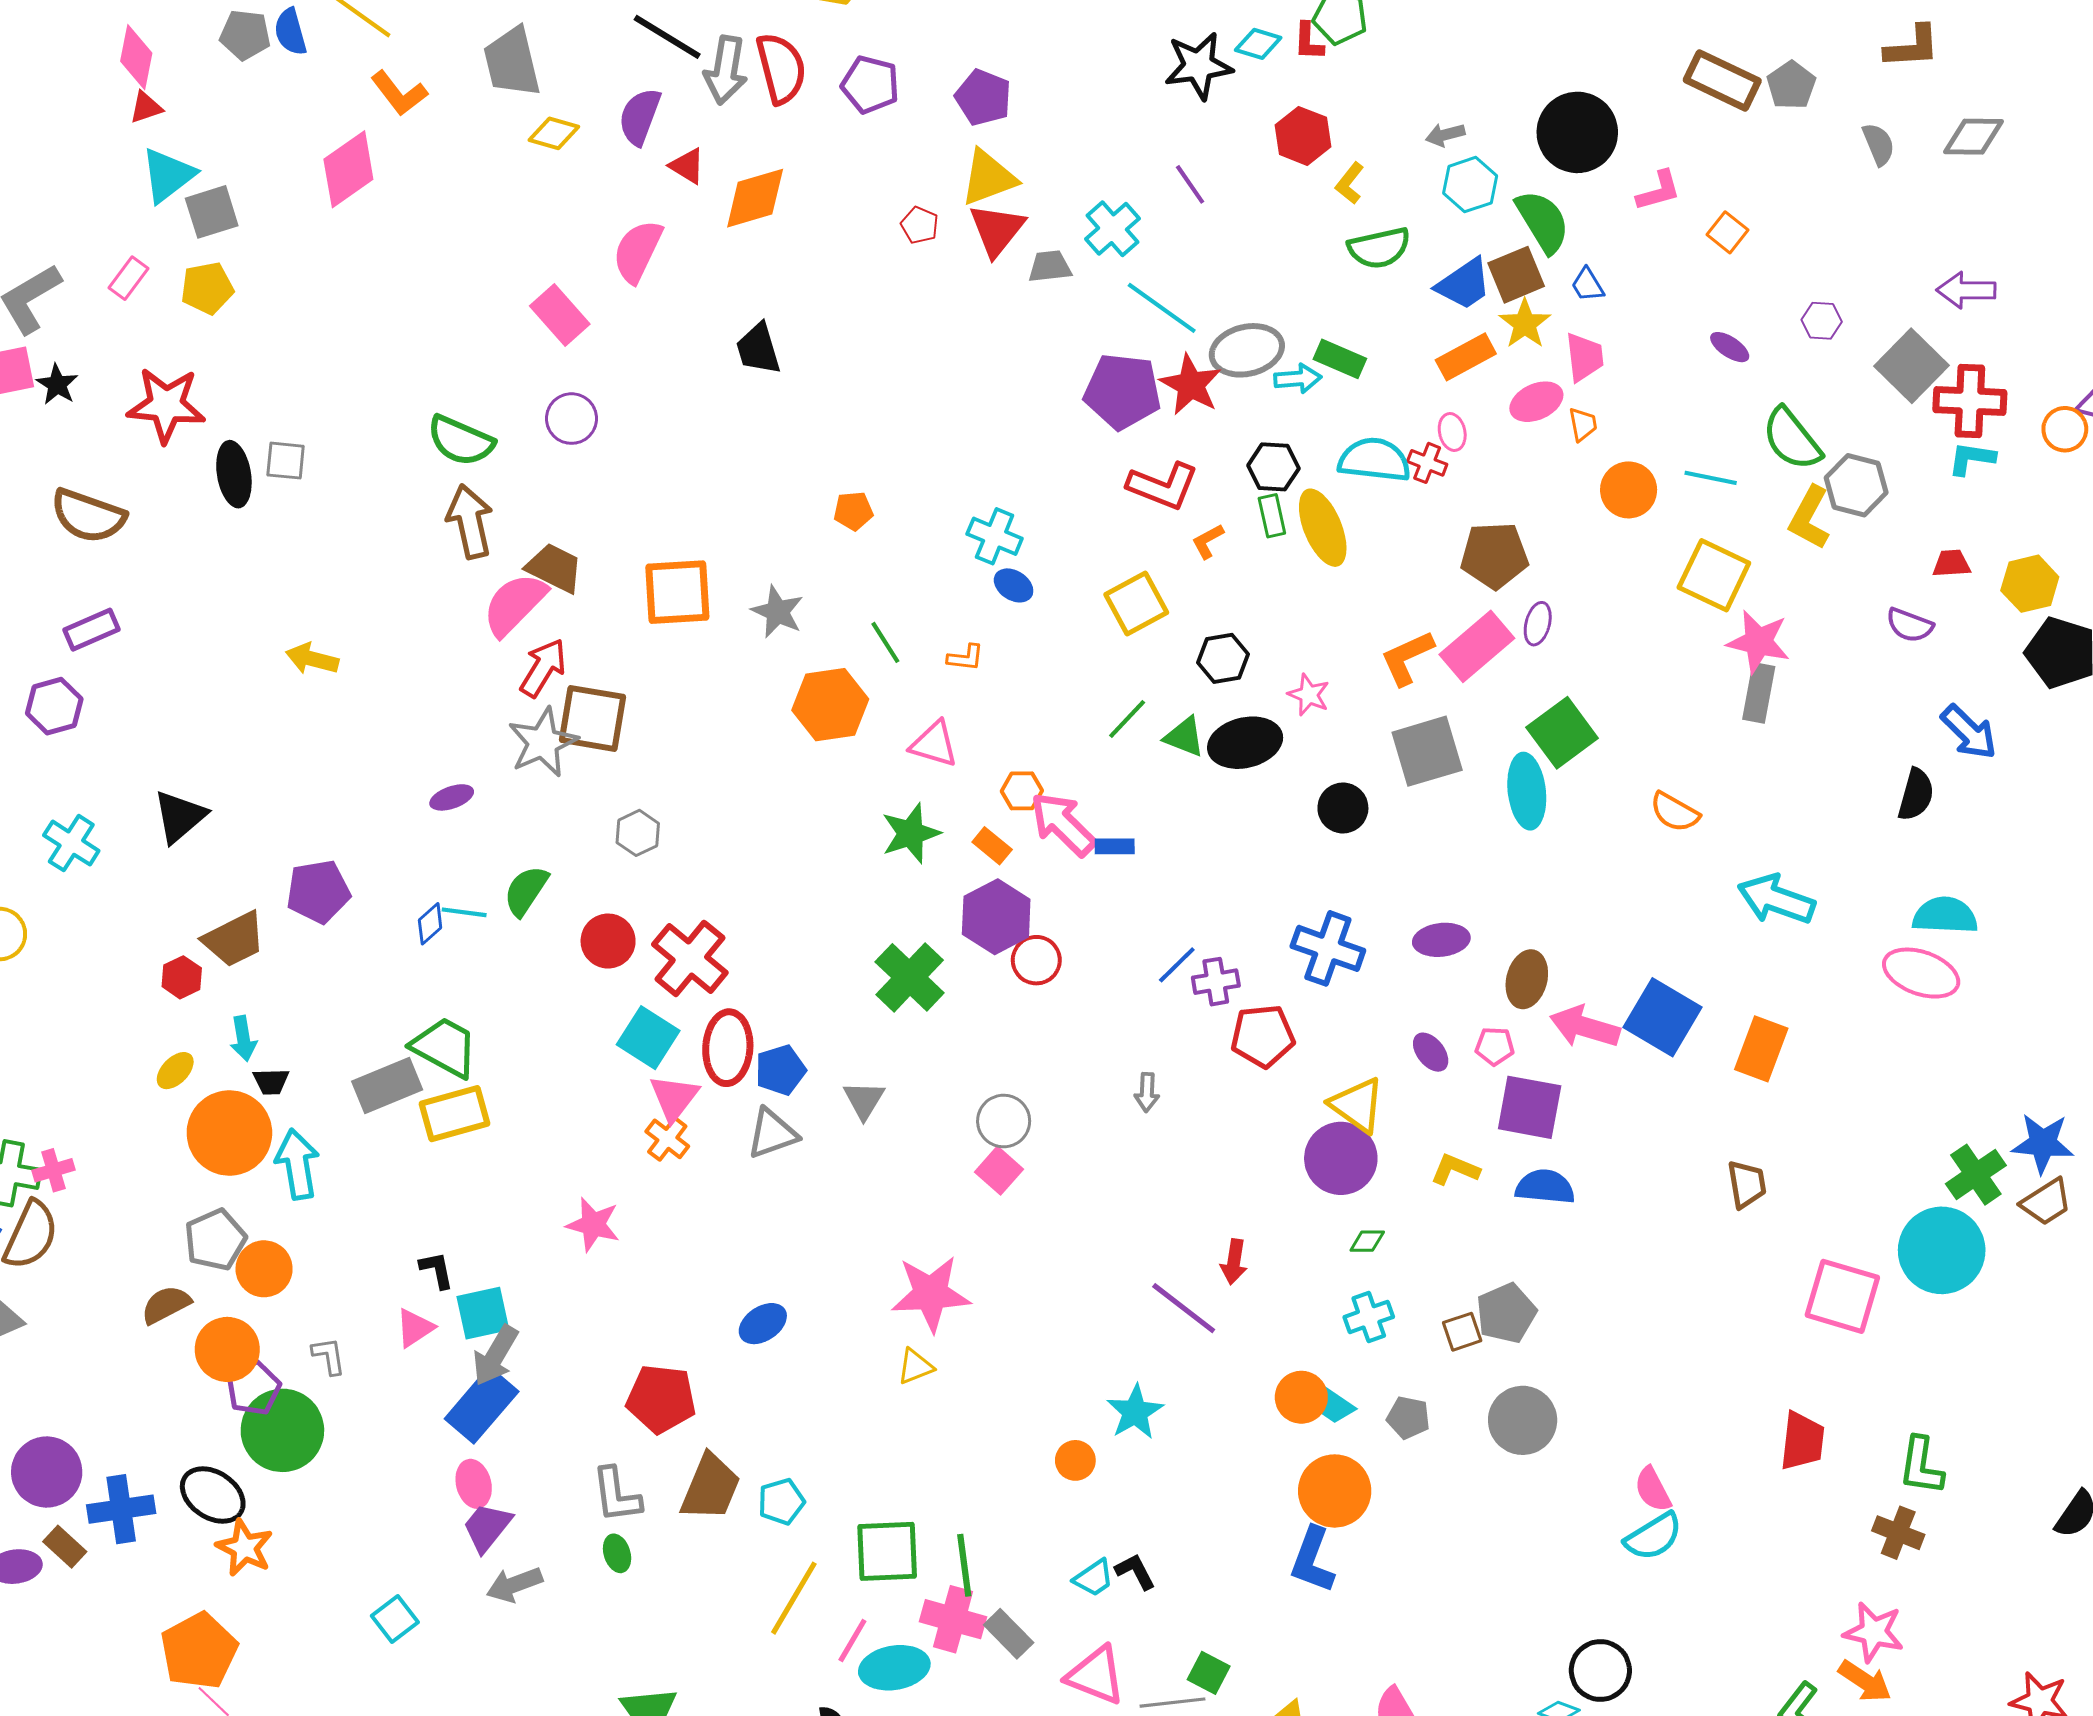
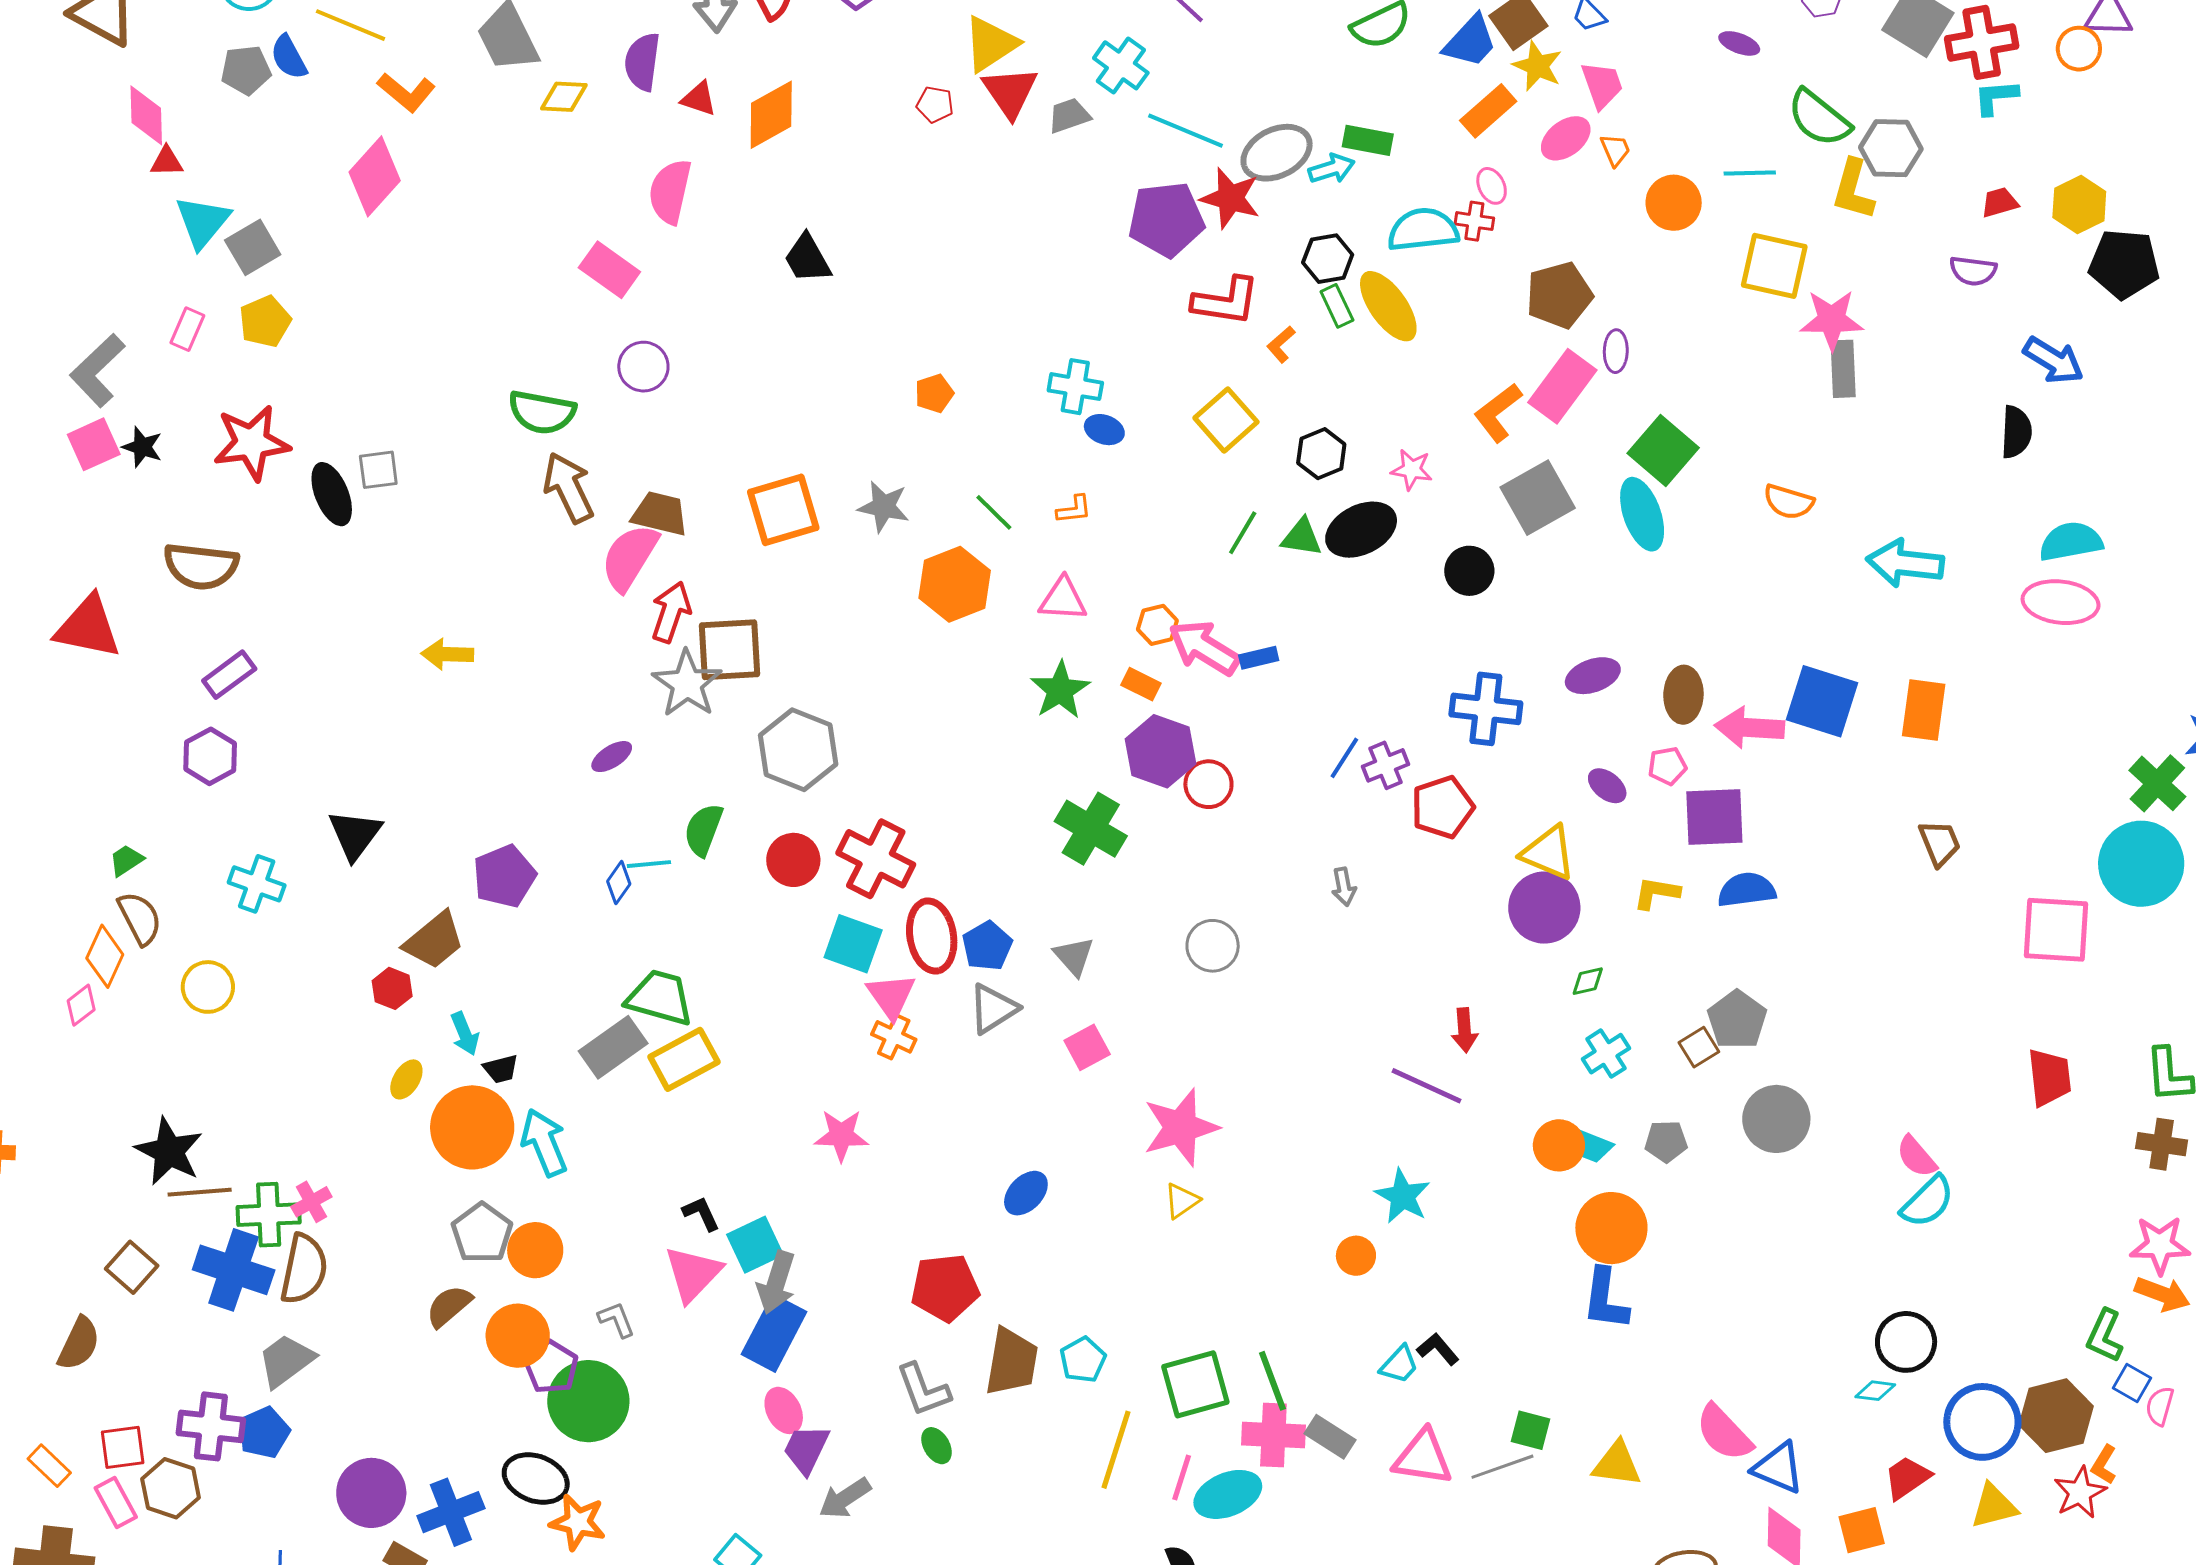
red triangle: (146, 107) -> (167, 161), turned 30
gray hexagon: (638, 833) -> (798, 750), size x1.8
pink square: (999, 1171) -> (1087, 1047), moved, turned 33
pink triangle: (415, 1328) -> (693, 1274), size x1.5

